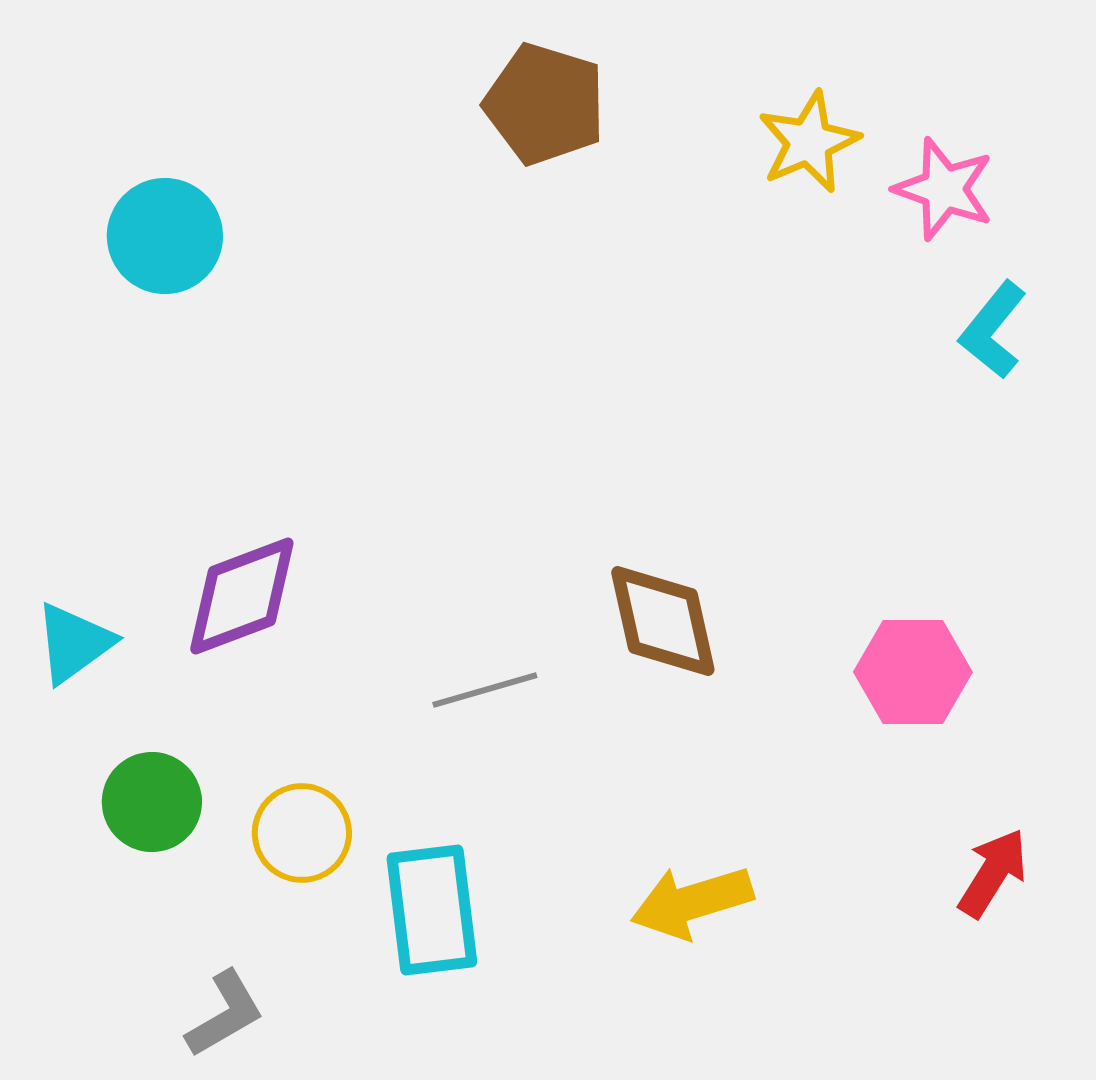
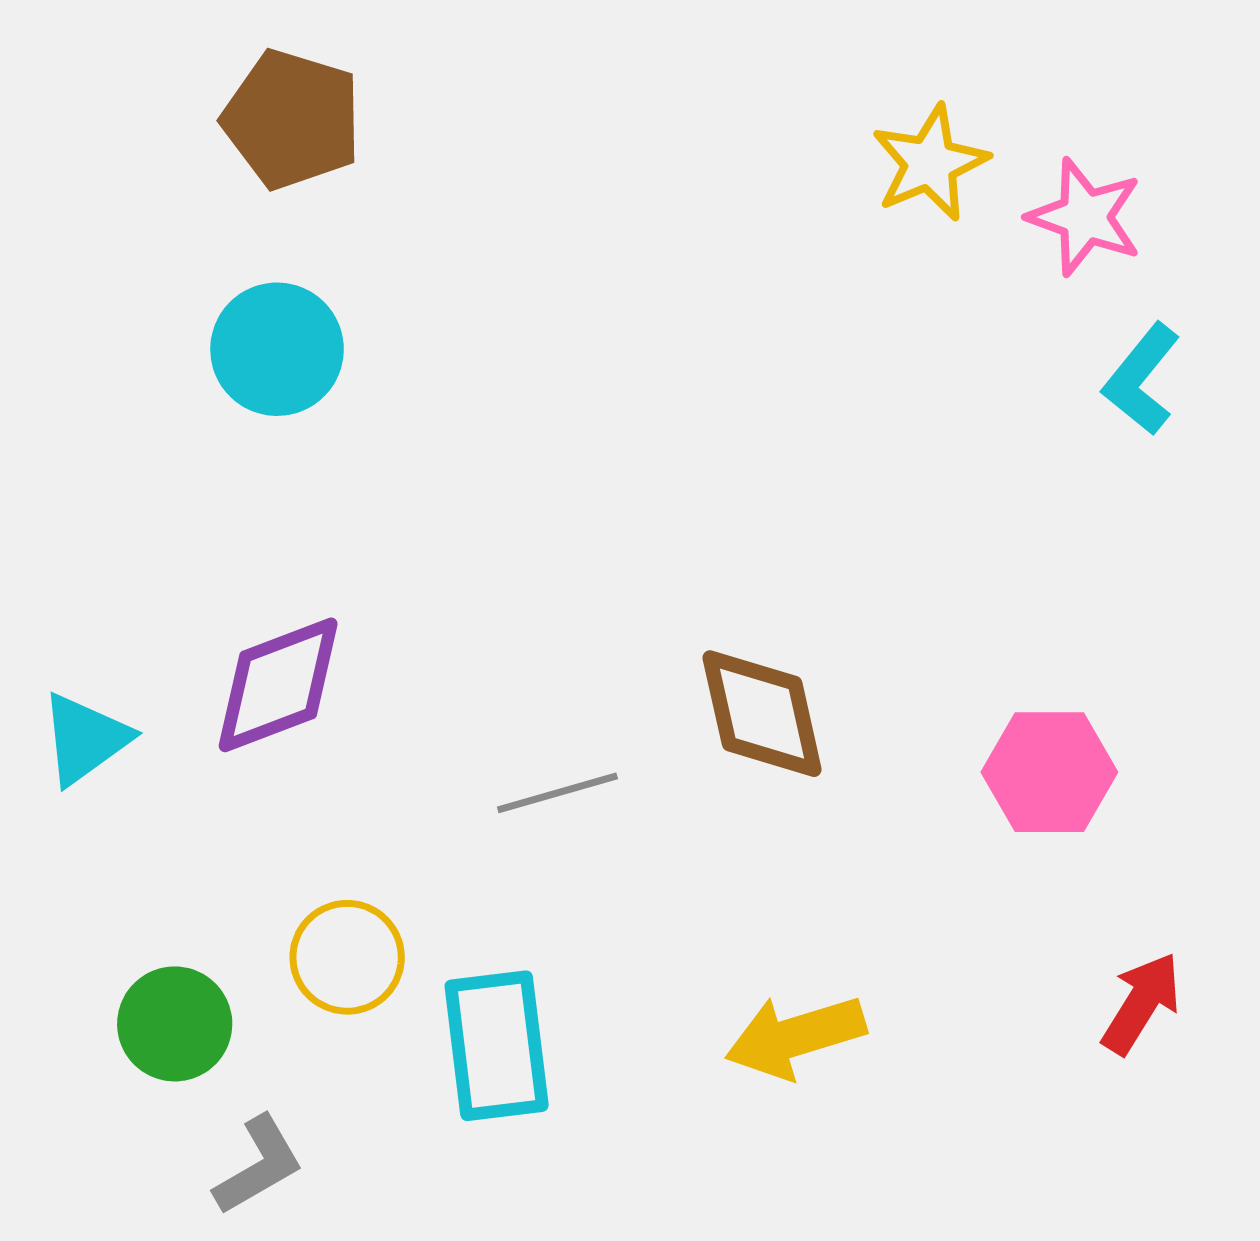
brown pentagon: (545, 104) -> (292, 119), moved
cyan circle: (165, 236) -> (277, 349), moved
green circle: (152, 802) -> (175, 1024), moved

